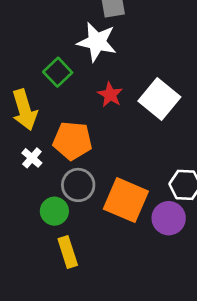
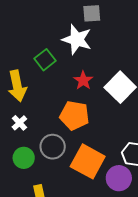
orange pentagon: (72, 141) -> (74, 115), moved
green circle: (54, 211) -> (24, 158), moved

